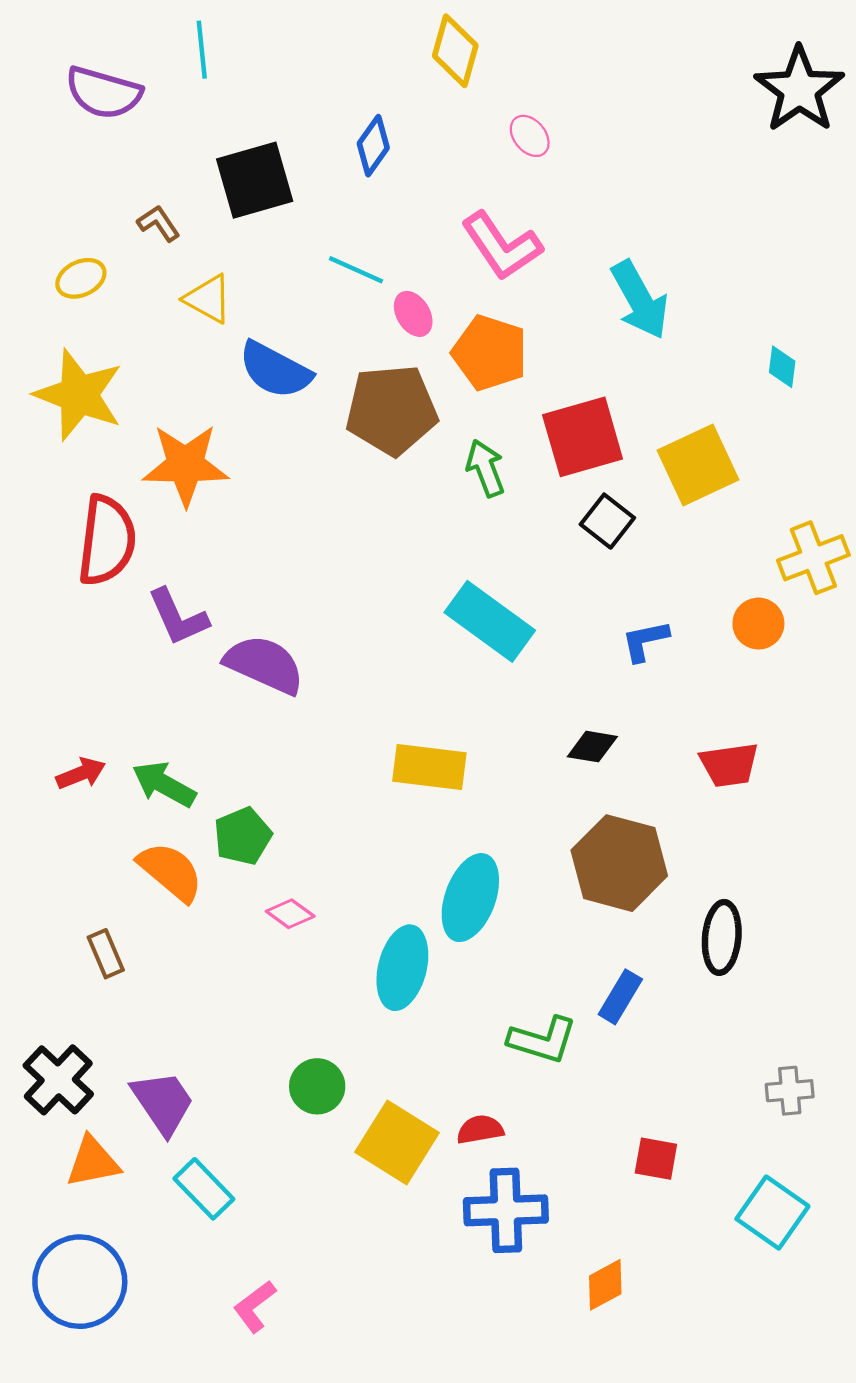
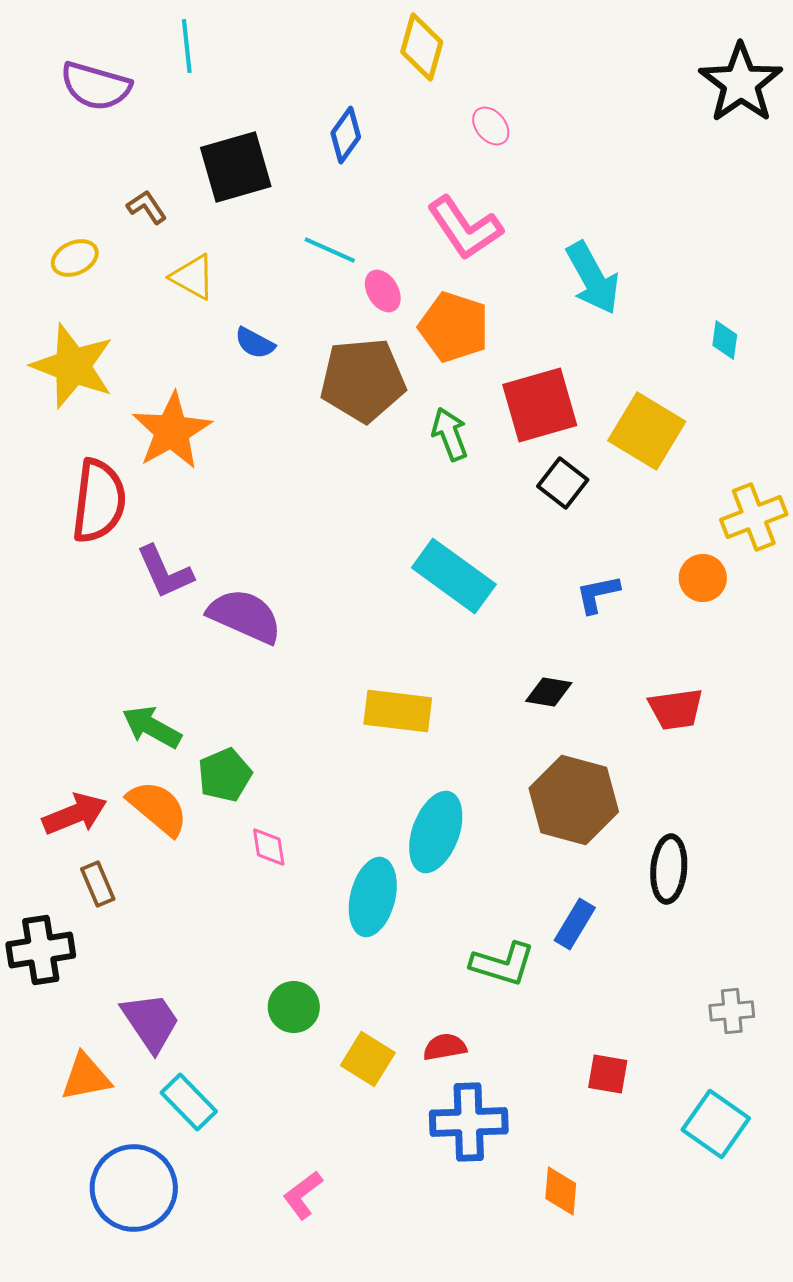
blue semicircle: (275, 370) -> (255, 343), size x0.6
orange star: (186, 465) -> (172, 431), turned -30
yellow square: (698, 465) -> (647, 431), turned -34
red arrow: (81, 773) -> (75, 814), moved, size x1.4
pink diamond: (290, 914) -> (269, 847), turned 45
black cross: (58, 1080) -> (41, 950), moved, turned 38
yellow square: (397, 1142) -> (368, 1059), size x0.7
blue circle: (80, 1282) -> (134, 1188), moved
orange diamond: (605, 1285) -> (561, 1191), turned -57
pink L-shape: (255, 1306) -> (303, 1195), moved

